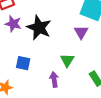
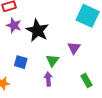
purple triangle: (81, 32) -> (74, 48), moved
green triangle: (67, 60) -> (52, 60), moved

